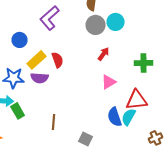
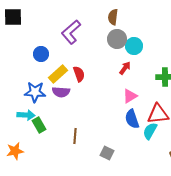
cyan circle: (116, 22) -> (134, 46), moved
blue semicircle: (115, 117) -> (132, 119), moved

